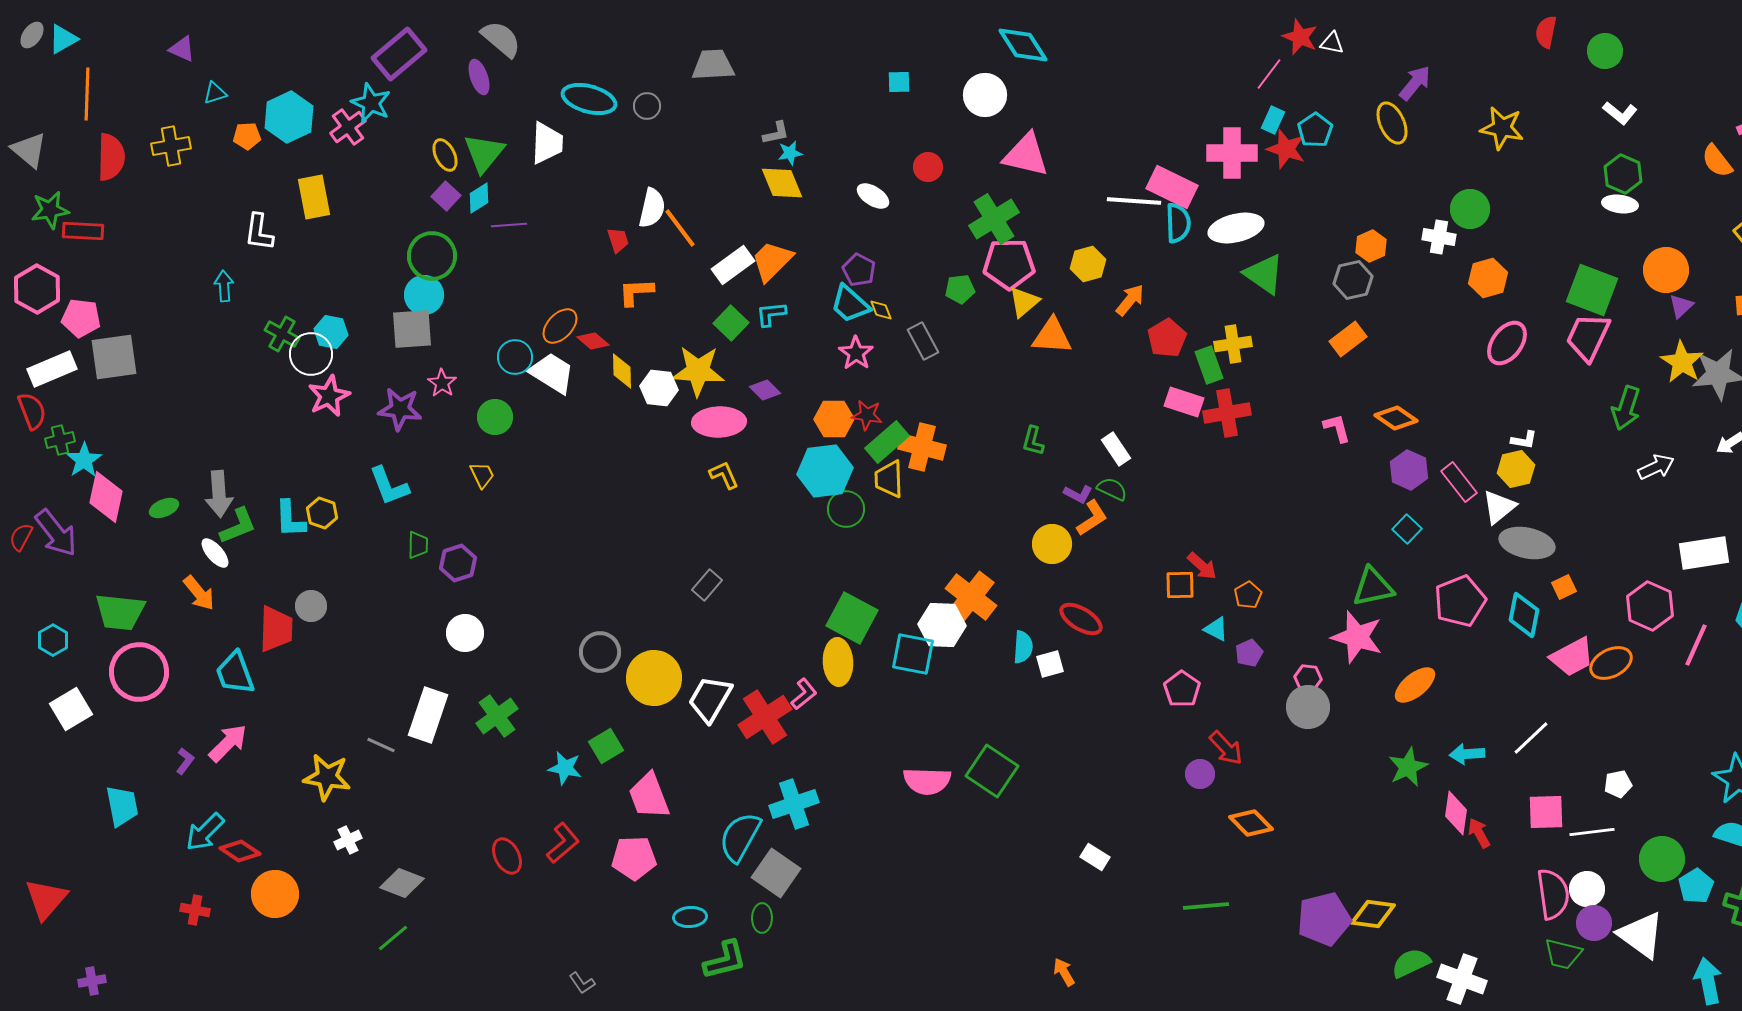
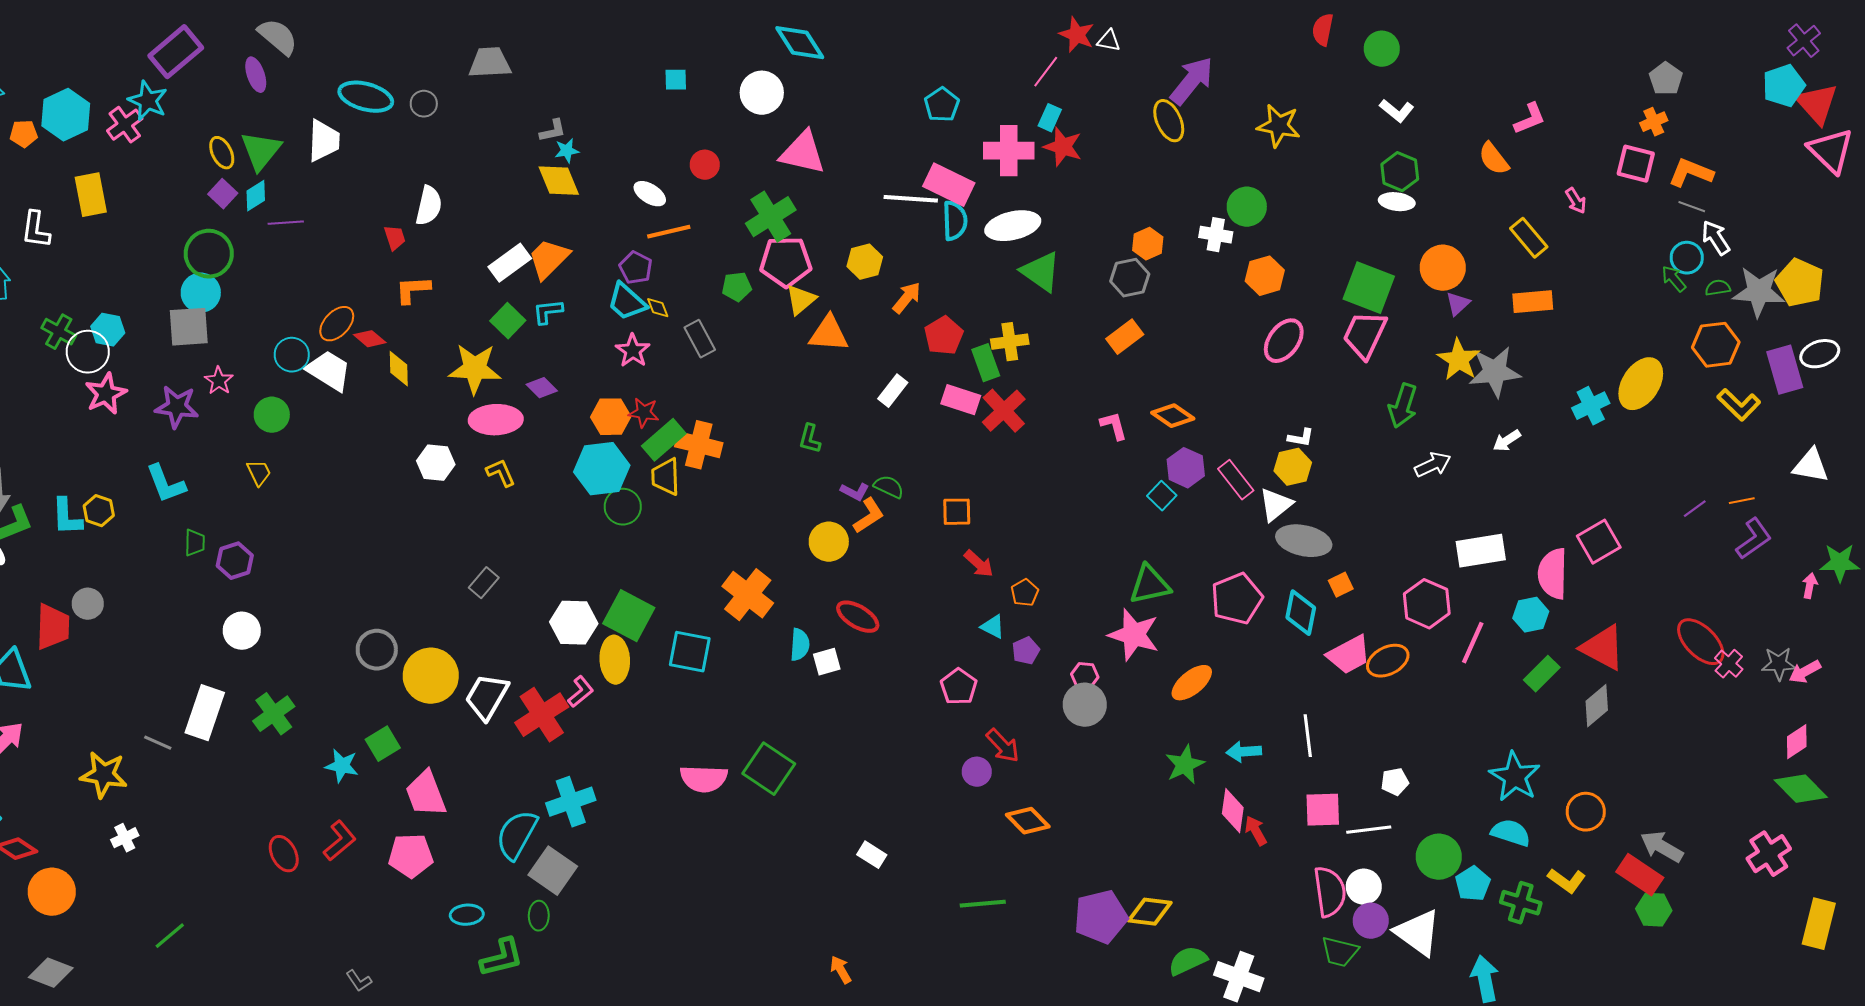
purple arrow: (1415, 83) -> (1192, 81), size x1.4
cyan pentagon: (1315, 130) -> (942, 105), moved
orange line: (680, 228) -> (669, 232), moved, turned -66
white hexagon: (659, 388) -> (436, 463), moved
red cross: (1227, 413) -> (1004, 411), turned -33
white rectangle: (1116, 449) -> (893, 391), moved, turned 72
cyan square: (1407, 529) -> (1162, 496), moved
orange square: (1180, 585) -> (957, 512), moved
white hexagon: (942, 625) -> (574, 623), moved
white line: (1531, 738) -> (1308, 736), turned -54
gray diamond: (402, 883) -> (51, 973), moved

